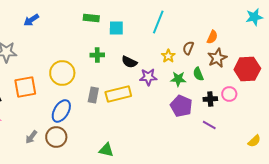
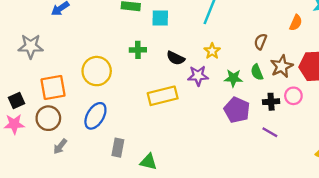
orange semicircle: (212, 37) -> (296, 23), moved
brown semicircle: (188, 48) -> (260, 42), moved
yellow star: (168, 56) -> (212, 51), moved
brown star: (217, 58) -> (282, 66), moved
gray rectangle: (93, 95) -> (118, 148), moved
brown circle: (56, 137) -> (48, 118), moved

